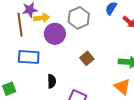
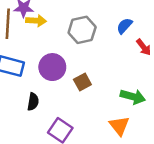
purple circle: (55, 34) -> (52, 67), moved

